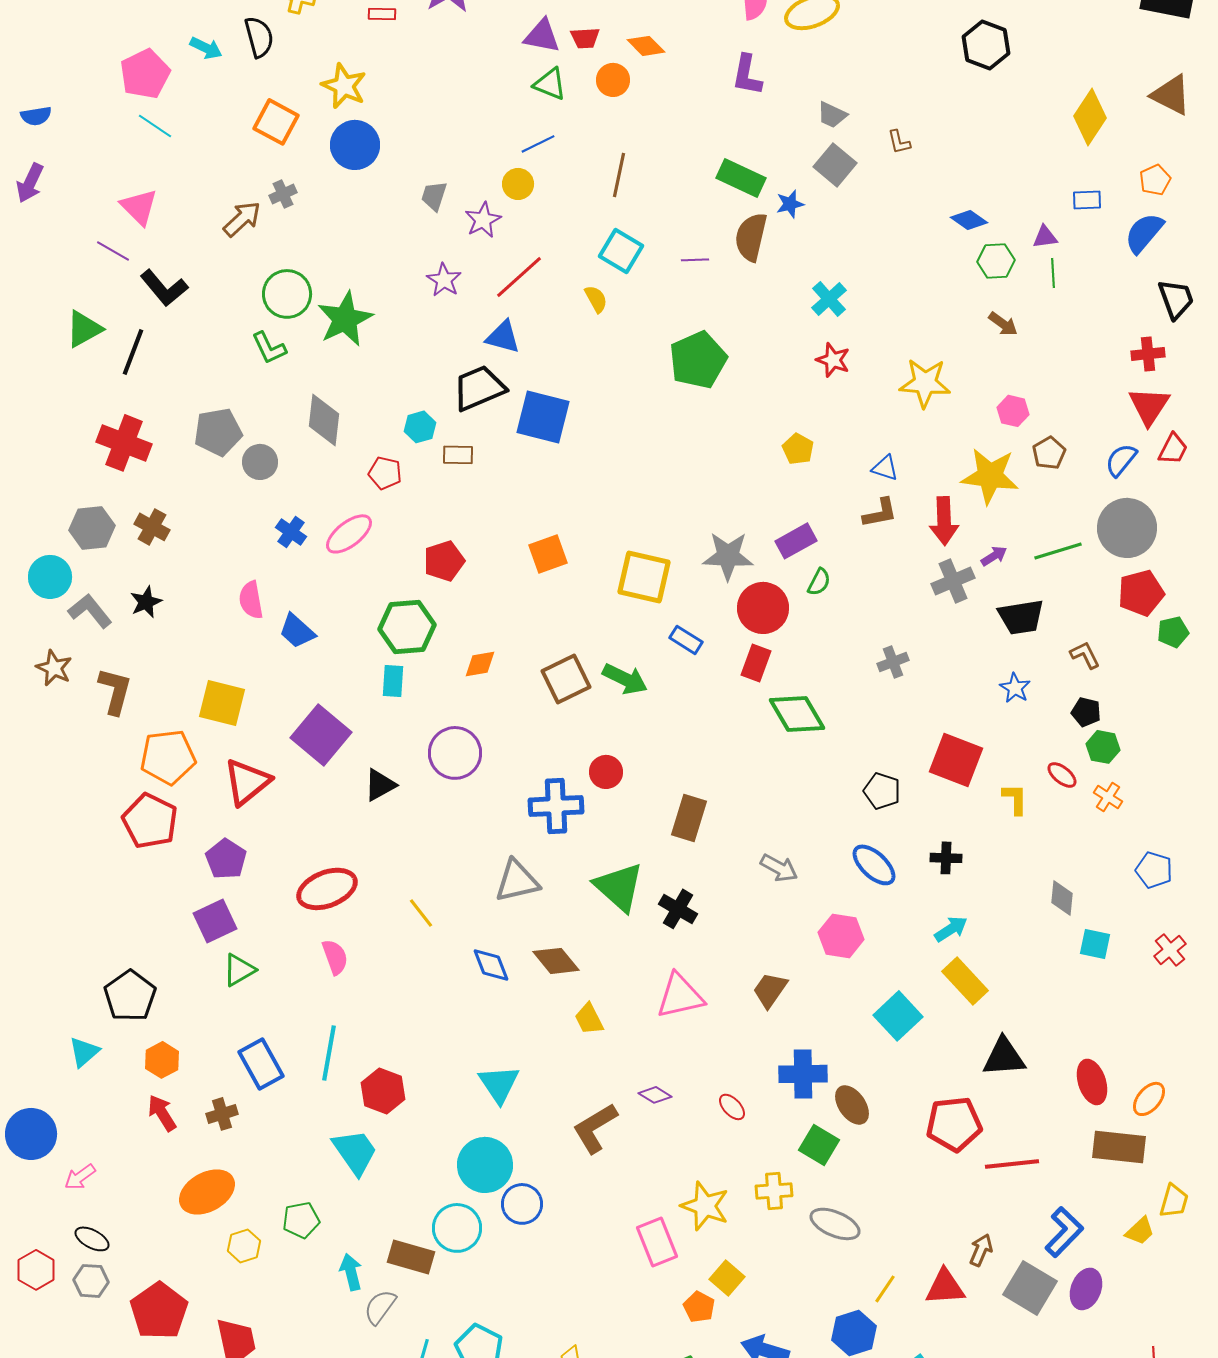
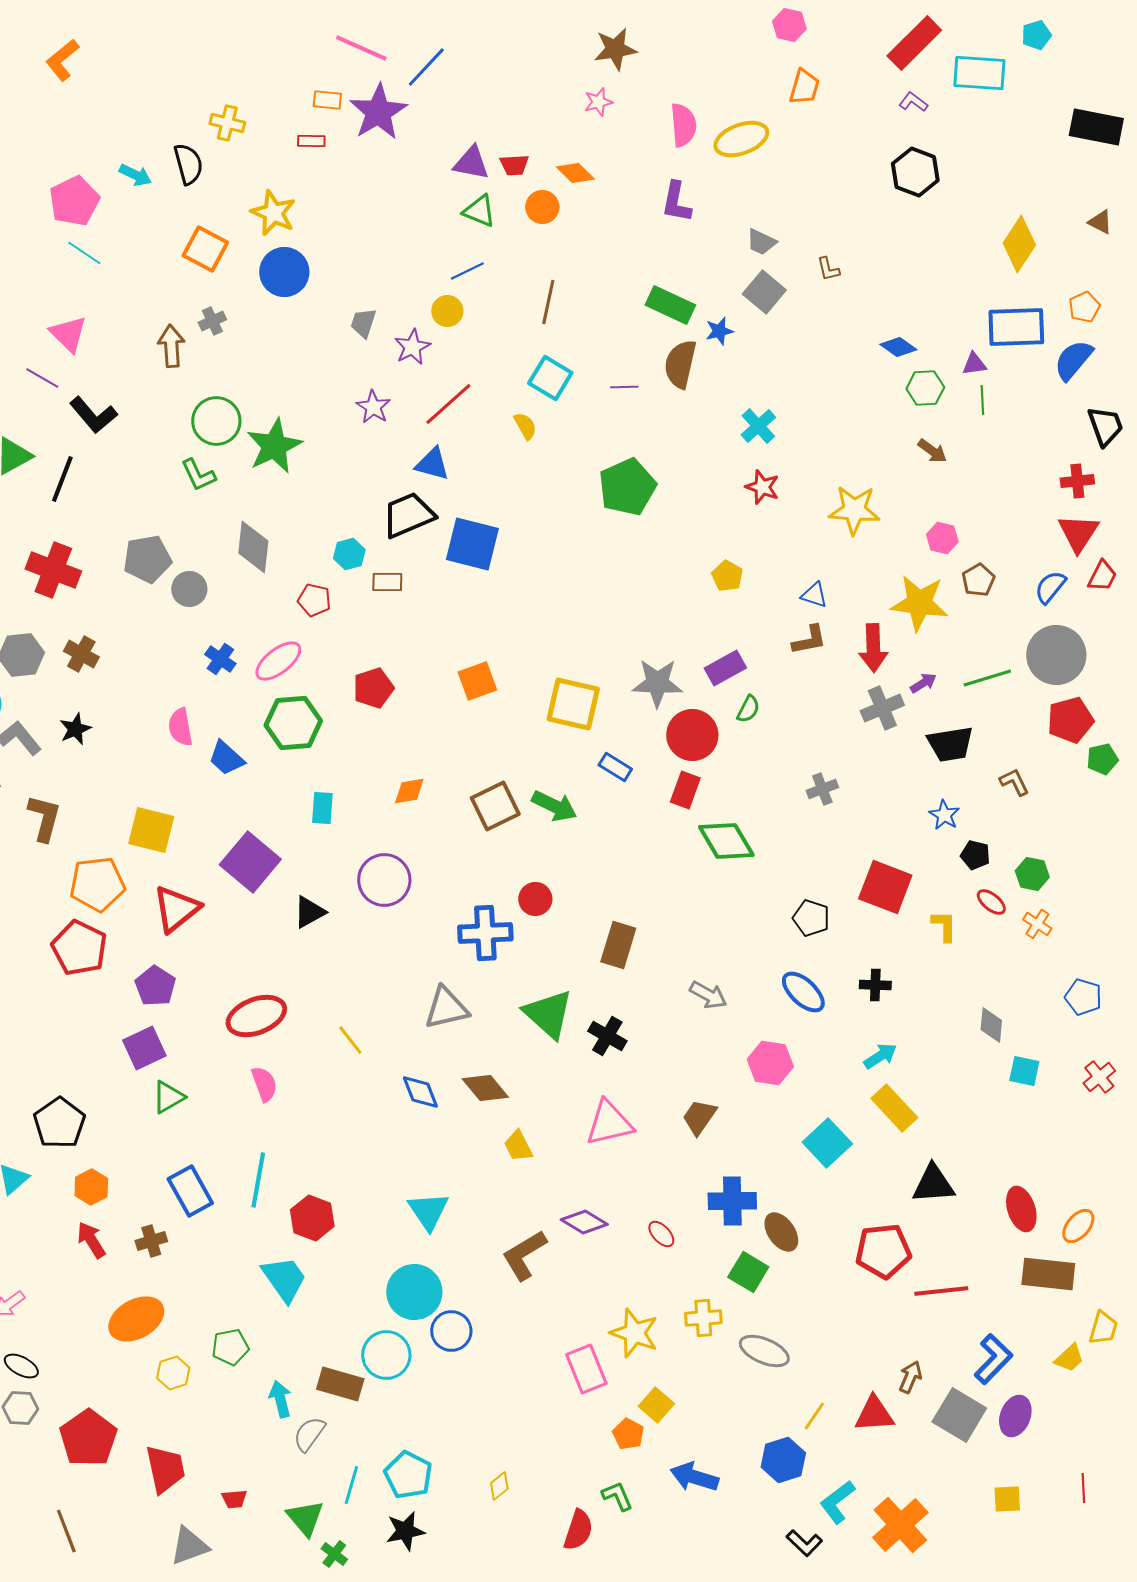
brown triangle: (1171, 95) -> (1100, 222), size x0.6
blue rectangle: (1087, 200) -> (1016, 327), size x2.0
brown arrow: (242, 219) -> (171, 346), turned -51
green hexagon: (407, 627) -> (293, 723), moved
black pentagon: (1086, 712) -> (975, 855), moved
purple diamond: (655, 1095) -> (584, 1222), size x1.4

